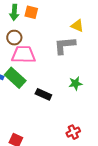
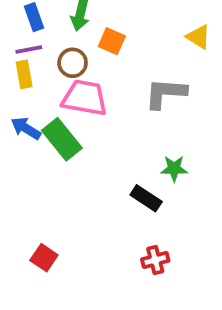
orange square: (31, 12) -> (112, 41), moved
yellow triangle: (77, 26) -> (198, 37), moved
black rectangle: (43, 94) -> (146, 198), moved

